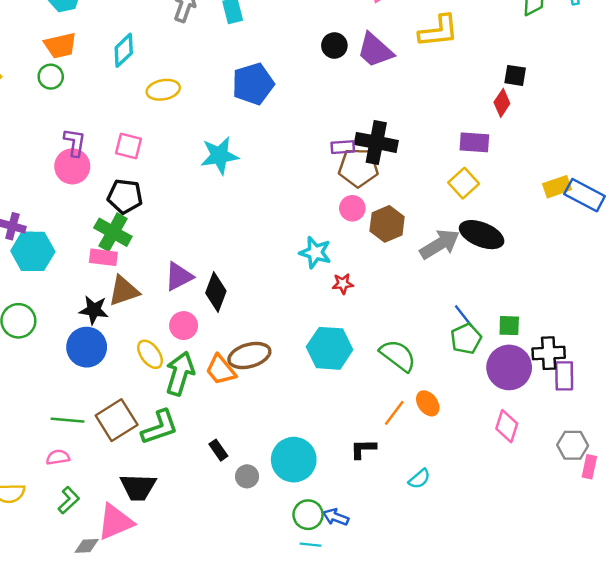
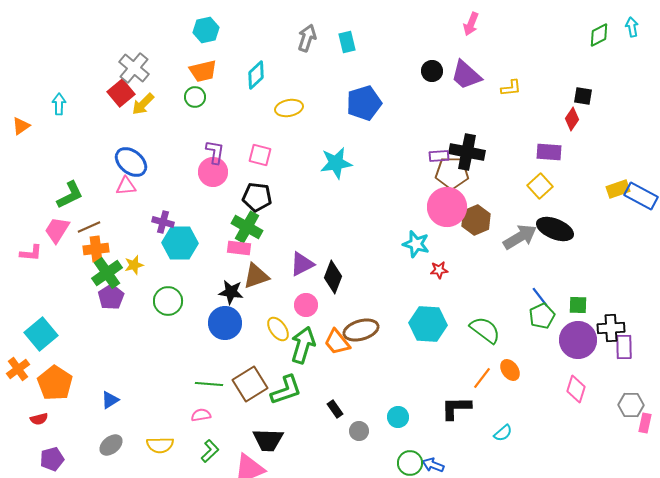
yellow L-shape: (439, 31) -> (511, 88), moved, size x0.6
pink circle: (352, 208) -> (447, 207), size x1.8
black L-shape: (363, 449) -> (456, 408), size x1.4
cyan circle: (294, 460) -> (398, 417), size x0.6

